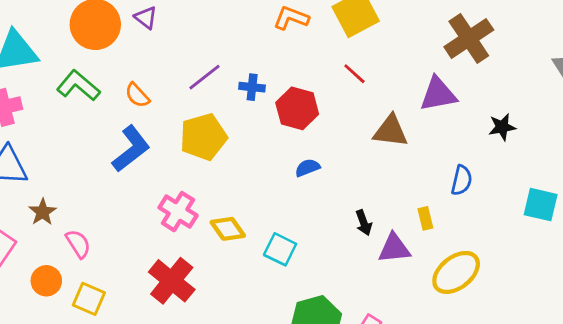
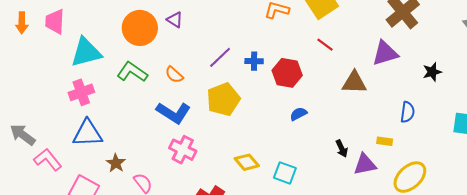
blue L-shape: (131, 149) -> (173, 113), turned 76
pink cross: (178, 212) -> (183, 150), moved
yellow rectangle: (425, 218) -> (385, 141), turned -63

